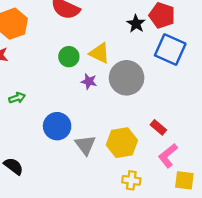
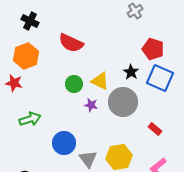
black star: (136, 24) -> (131, 72), moved
green arrow: (17, 98) -> (30, 119), size x1.5
red rectangle: (158, 127) -> (155, 129), moved

